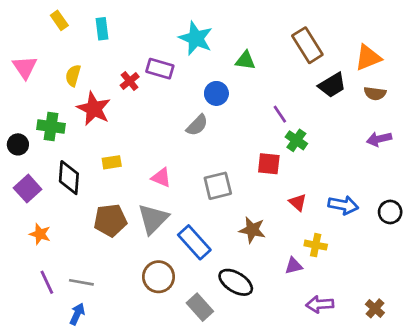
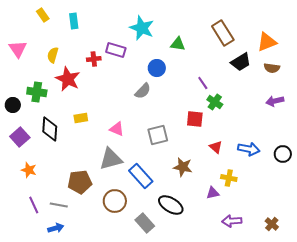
red cross: (130, 81) -> (94, 59), turned 32
gray triangle: (153, 219) -> (111, 159), turned 30
brown pentagon: (110, 220) -> (80, 182), moved
blue arrow: (77, 314) -> (56, 228), turned 49

